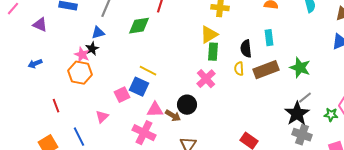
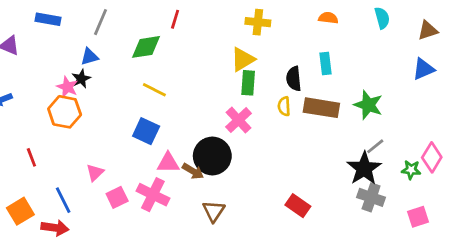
brown rectangle: (266, 70) -> (321, 108), turned 30
yellow line: (148, 71) -> (154, 90), moved
pink square: (122, 95) -> (117, 197), moved
black circle: (187, 105) -> (212, 156), size x1.4

